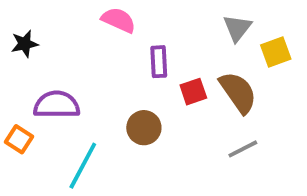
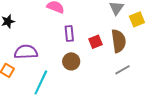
purple rectangle: (159, 62) -> (69, 33), moved
brown semicircle: (238, 92) -> (119, 41), turned 30

